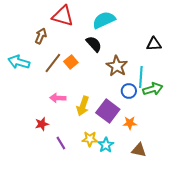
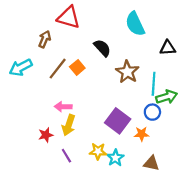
cyan semicircle: (104, 20) -> (135, 24), moved, turned -90
cyan arrow: (19, 62) -> (21, 67), turned -45
blue circle: (129, 91) -> (152, 112), moved
yellow arrow: (83, 106) -> (69, 125), moved

